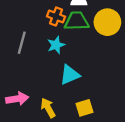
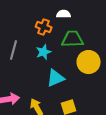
green trapezoid: (77, 21) -> (73, 39), moved
yellow circle: (107, 22) -> (89, 62), moved

